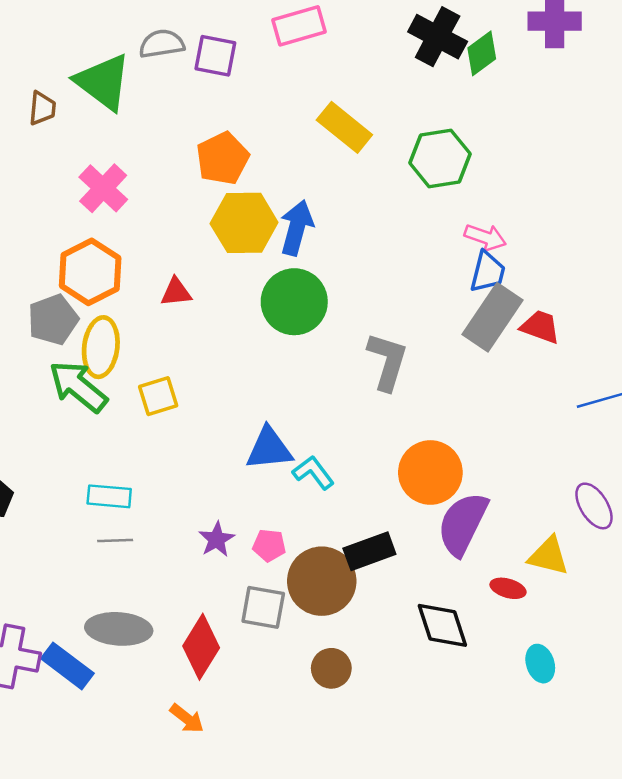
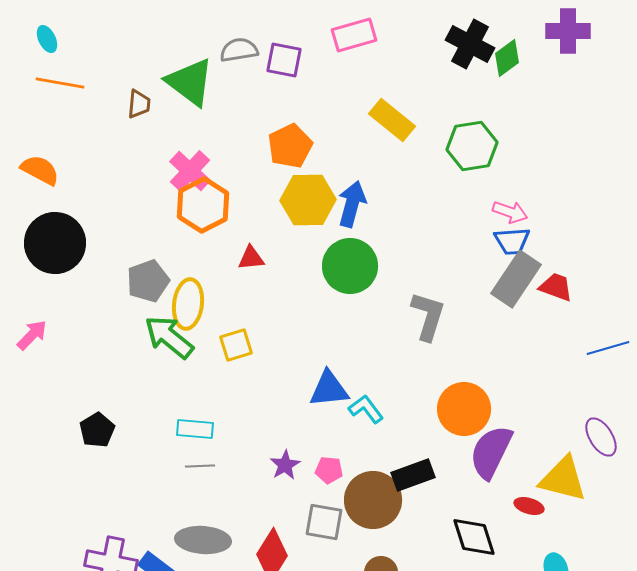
orange hexagon: (90, 272) -> (203, 205), moved
blue trapezoid: (488, 272) -> (512, 241), turned 72
yellow triangle: (549, 556) -> (563, 479), size x1.4

